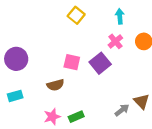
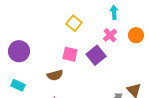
yellow square: (76, 15) -> (74, 23), moved
cyan rectangle: (15, 96) -> (18, 85), turned 40

